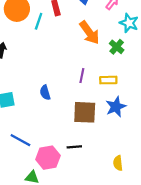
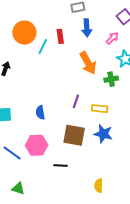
green cross: (117, 47) -> (111, 79), turned 32
blue star: (116, 107) -> (103, 134), turned 30
pink hexagon: (48, 158) -> (37, 145), moved

